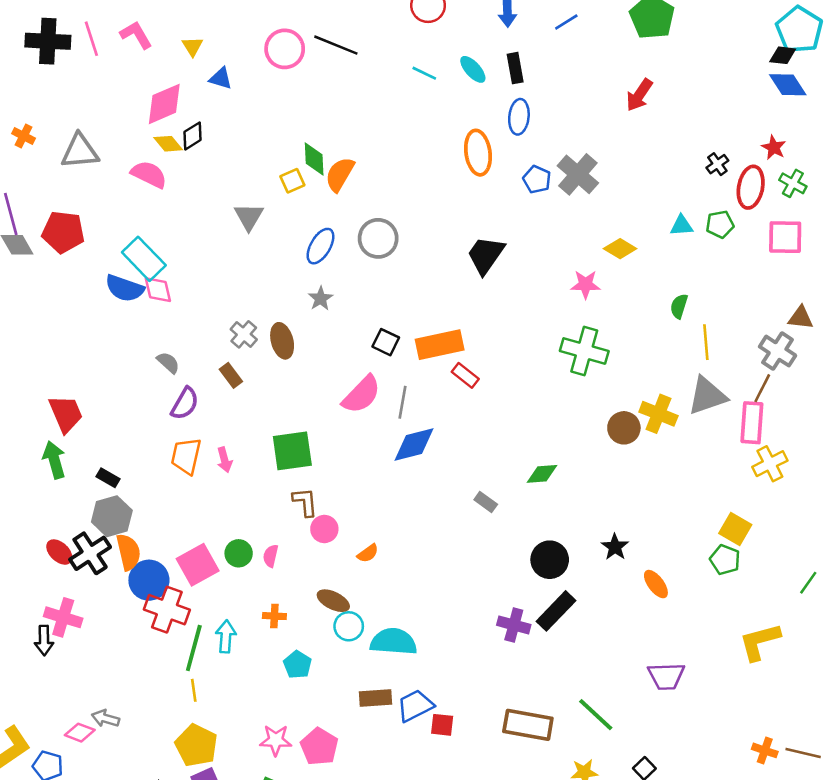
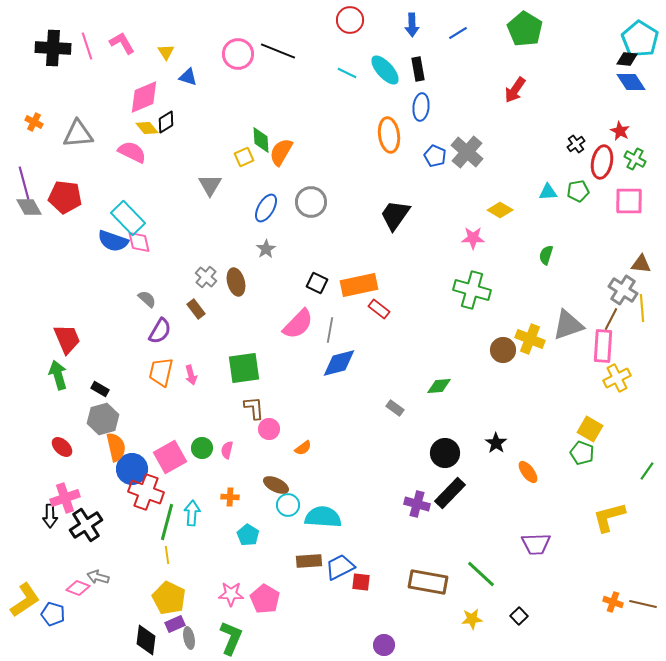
cyan ellipse: (473, 69) -> (385, 70), size x1.4
yellow line: (706, 342) -> (642, 308), moved
black cross: (90, 553) -> (86, 525), moved
pink cross: (63, 617) -> (65, 498), turned -36

